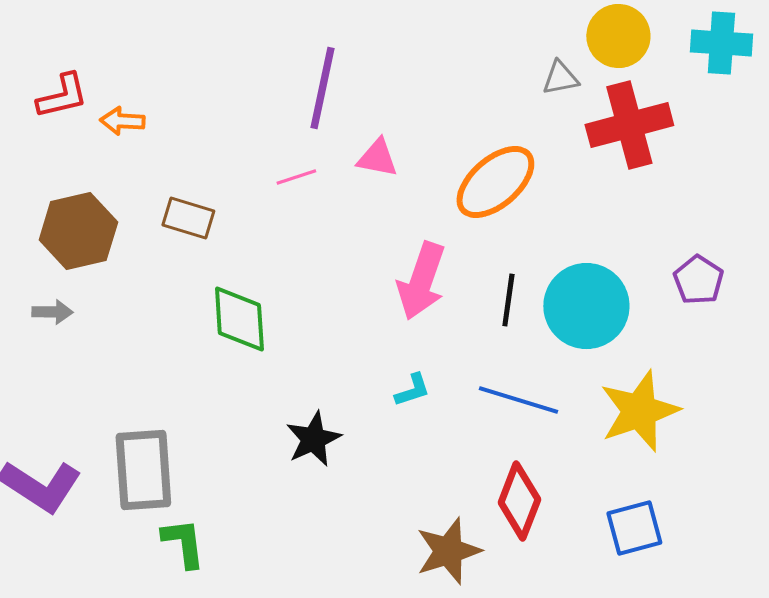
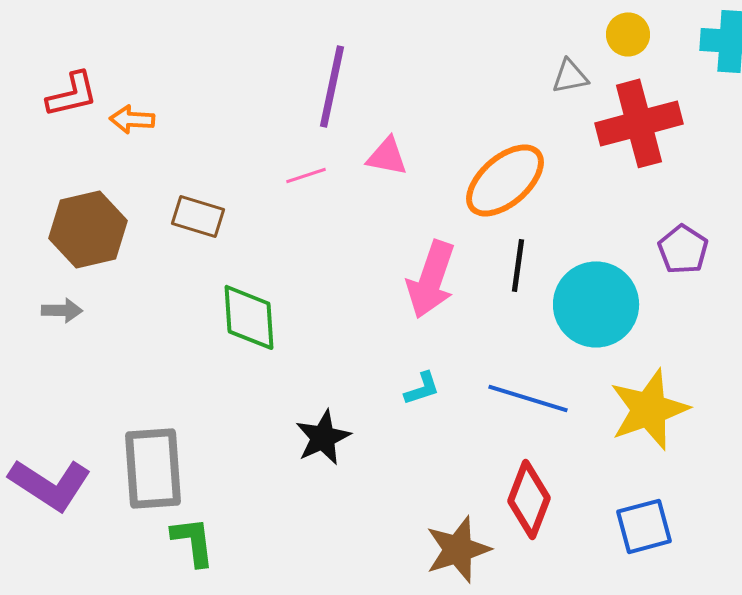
yellow circle: (618, 36) -> (628, 34), size x0.7
purple pentagon: (698, 280) -> (683, 249), moved
black line: (508, 300) -> (518, 265), moved

